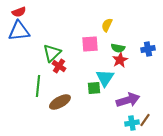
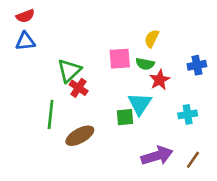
yellow semicircle: (107, 25) -> (152, 39), moved
blue triangle: (19, 31) -> (25, 41), size x0.7
green semicircle: (118, 48) -> (145, 64), moved
purple arrow: (128, 100) -> (157, 156), moved
cyan cross: (132, 123) -> (188, 114), moved

